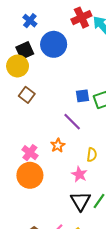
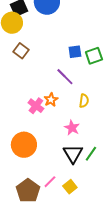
pink cross: (30, 153) -> (36, 106), moved
yellow semicircle: (92, 155) -> (84, 101), moved
orange circle: (30, 175) -> (24, 145), moved

